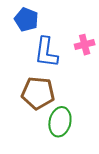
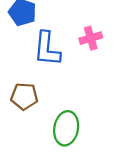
brown pentagon: (38, 93) -> (24, 96), moved, size x0.7

